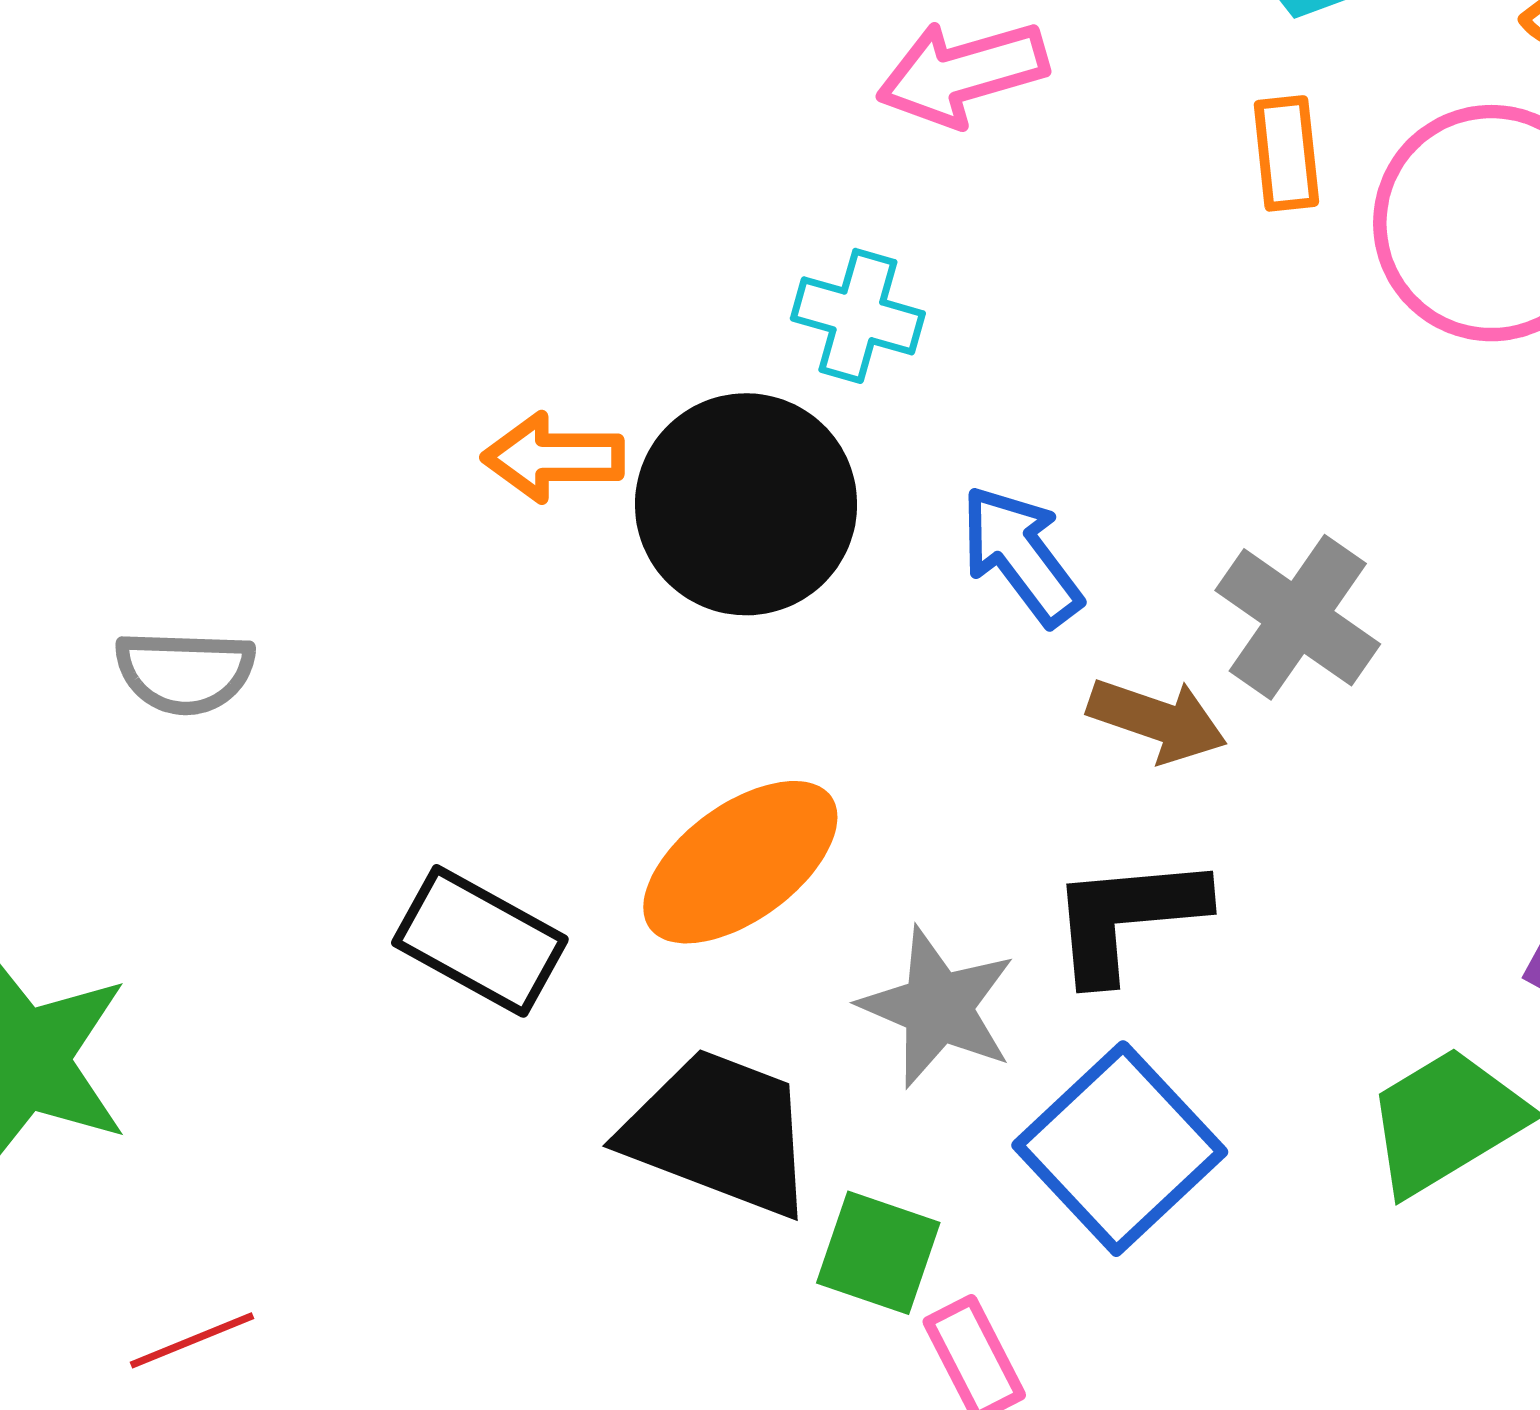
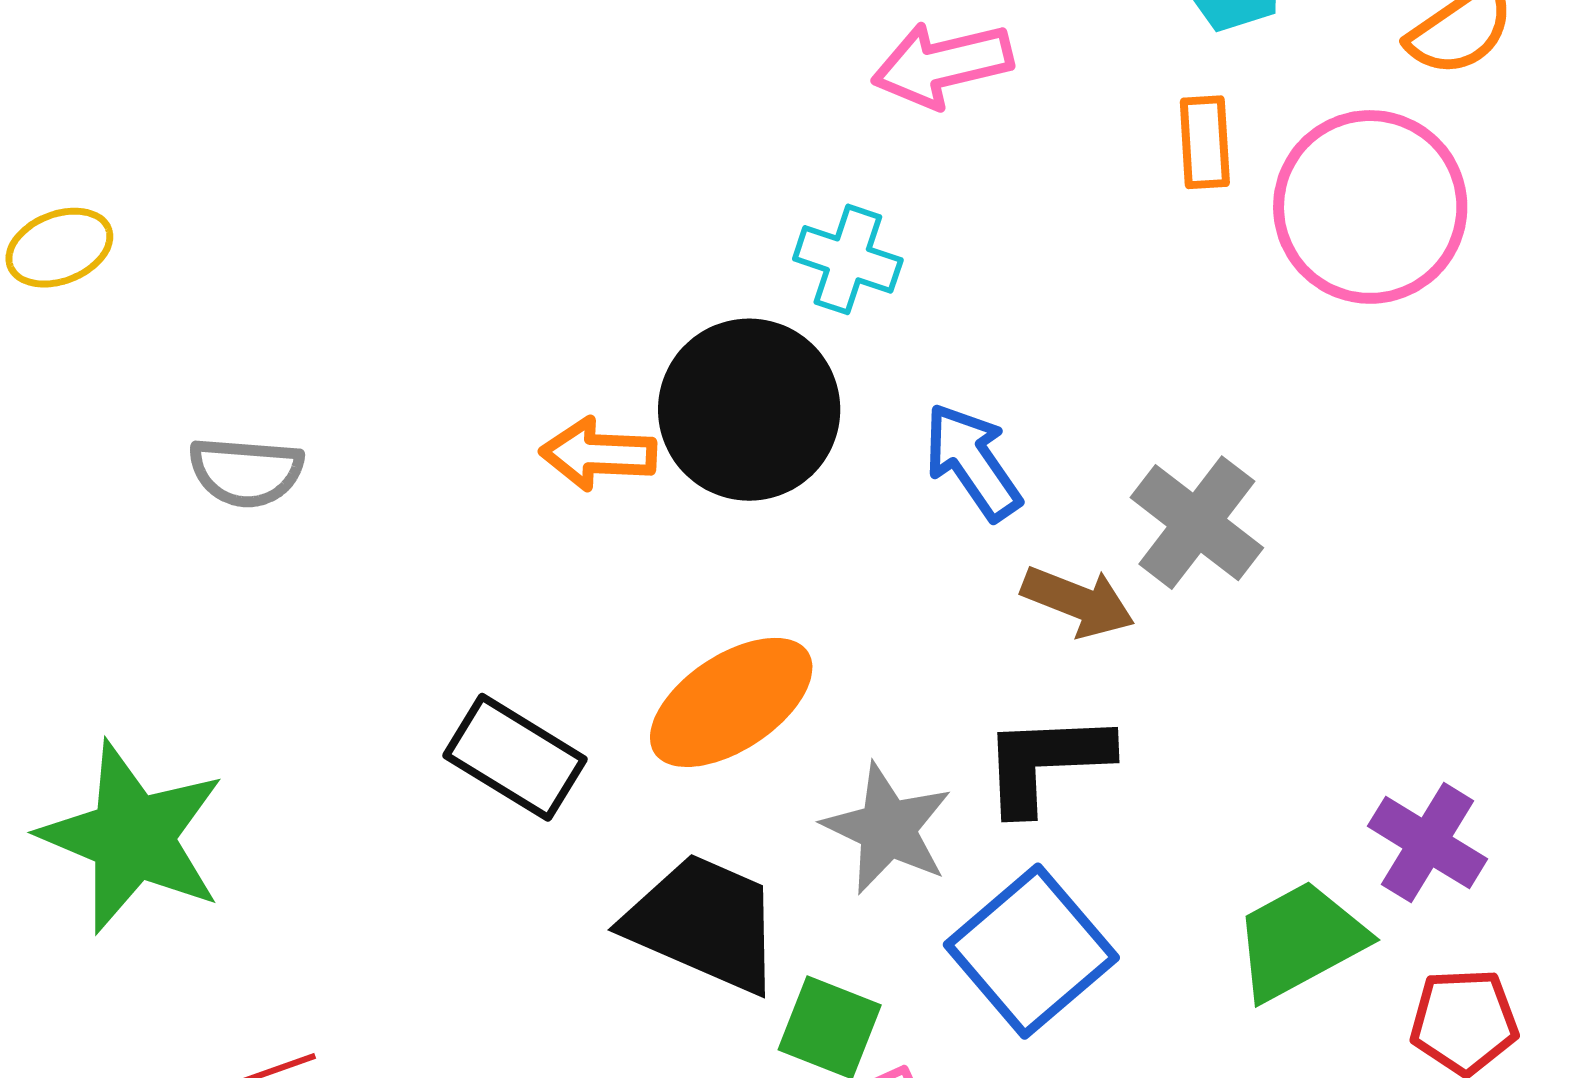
orange arrow: (553, 457) -> (598, 454), moved
gray semicircle: (185, 672) -> (246, 472), moved

